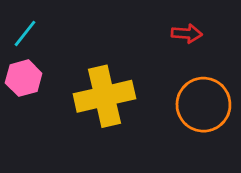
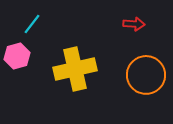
cyan line: (25, 33) -> (32, 24), moved

